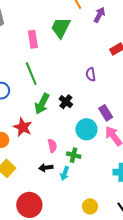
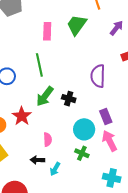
purple arrow: (99, 15) -> (116, 28), moved
purple semicircle: (91, 74) -> (98, 76), size x1.6
black cross: (66, 102) -> (69, 99), turned -32
green cross: (74, 155) -> (82, 153), moved

